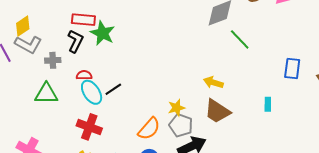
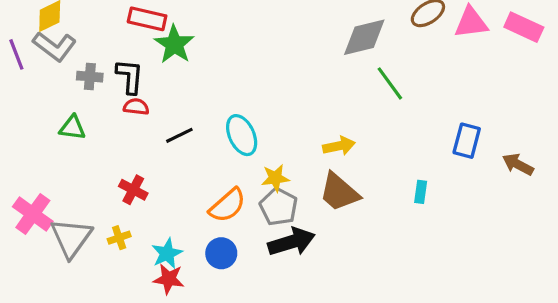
black L-shape: (75, 41) -> (130, 76), moved, turned -30
yellow arrow: (213, 82) -> (339, 146), turned 144
cyan ellipse: (92, 92) -> (242, 135), moved
green triangle: (46, 94) -> (72, 128), size x0.7
red cross: (89, 127) -> (133, 190), size x0.7

